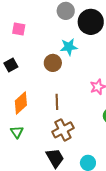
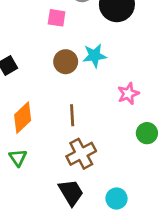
pink square: (19, 29) -> (57, 18), moved
cyan star: (69, 47) -> (94, 56), moved

